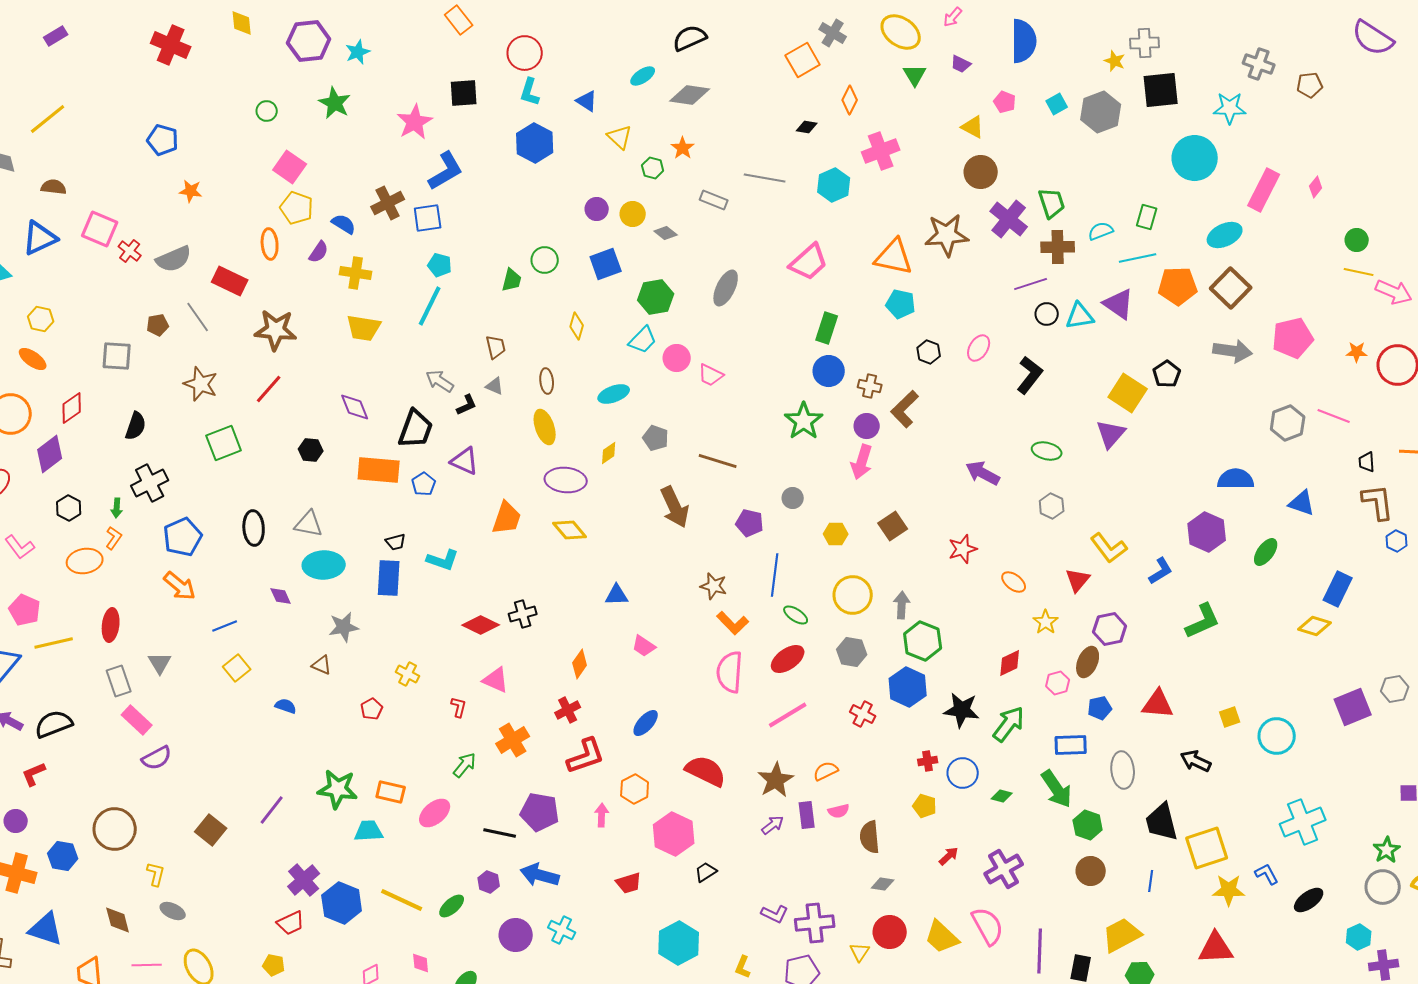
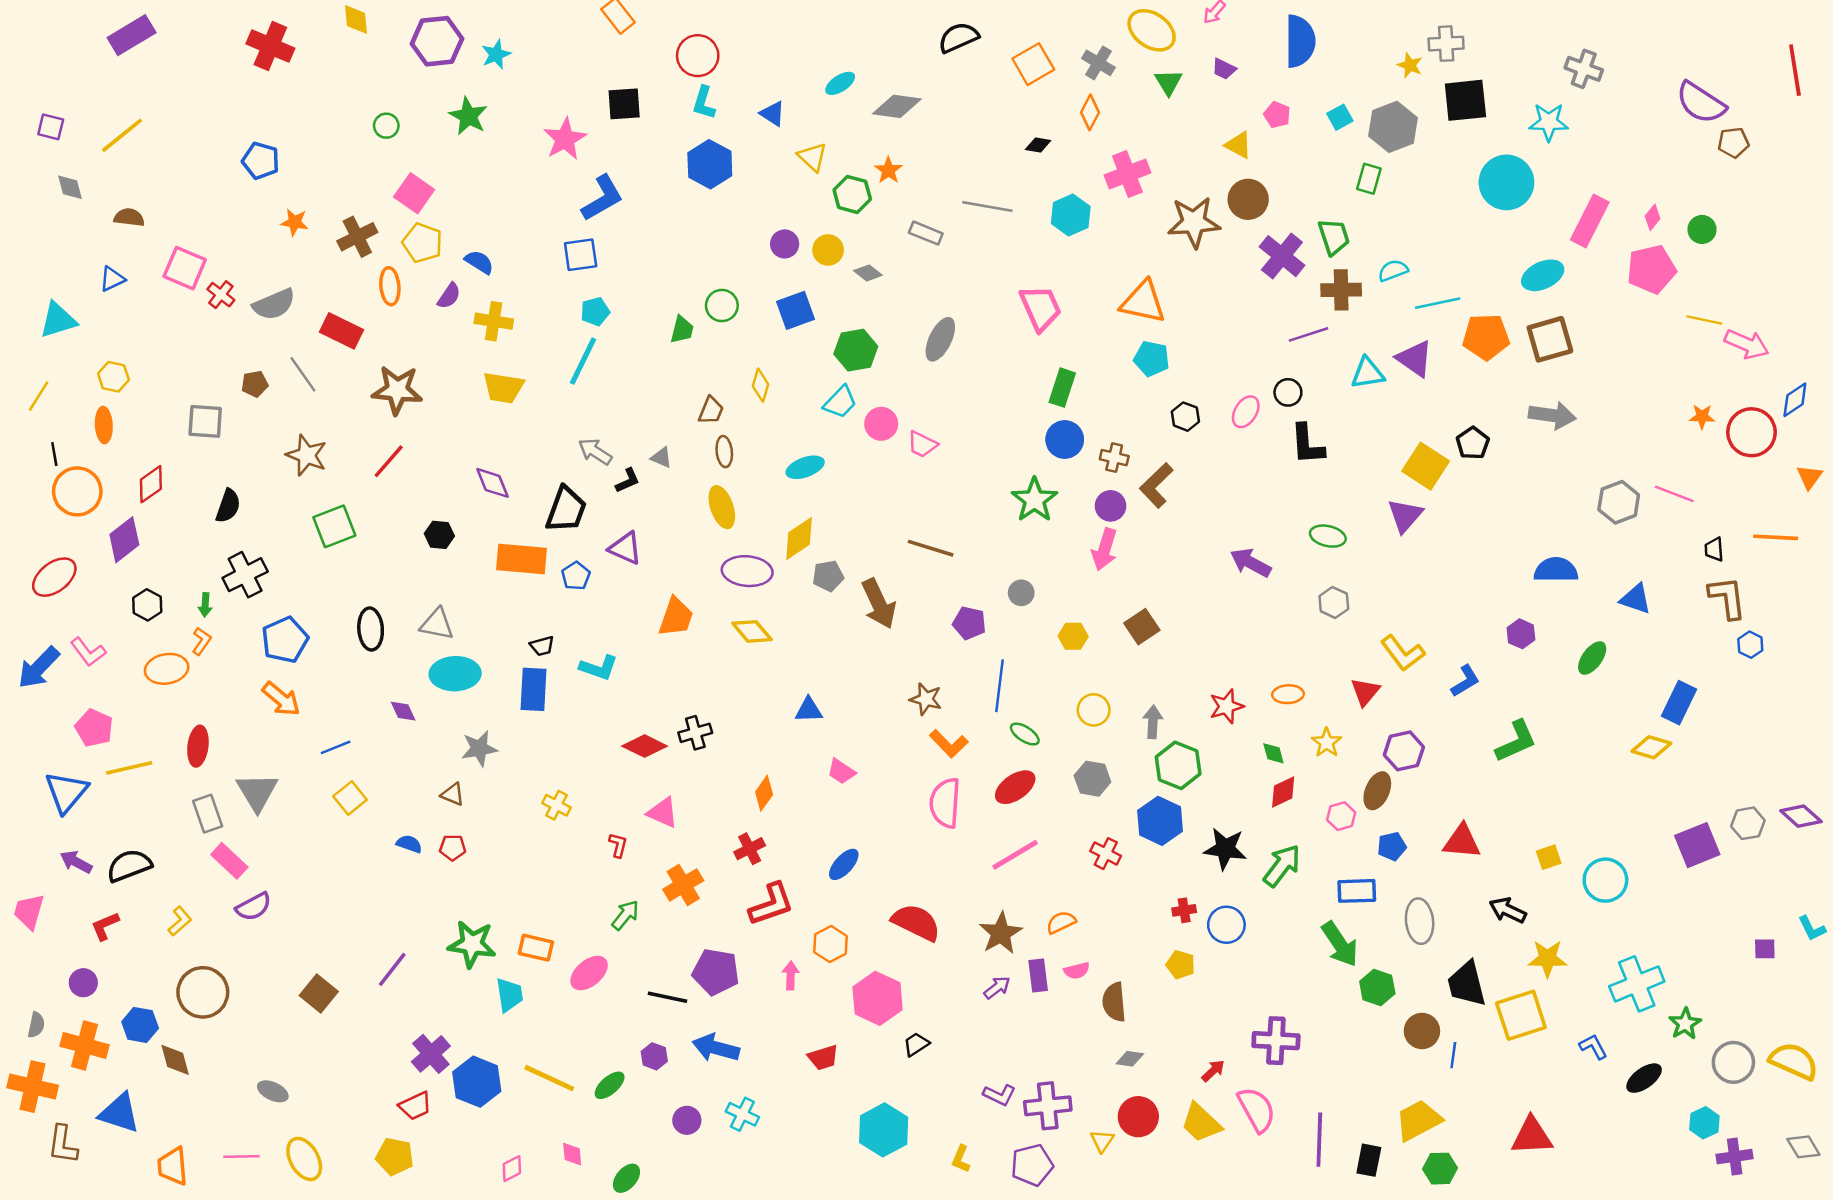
gray cross: (833, 33) -> (1098, 63), moved
purple rectangle: (56, 36) -> (132, 35), size x1.6
black semicircle: (690, 38) -> (958, 38), moved
purple semicircle: (1373, 38) -> (1701, 103), moved
brown pentagon: (1310, 85) -> (1733, 143), moved
green hexagon: (653, 168) -> (852, 194), size x1.4
brown cross: (388, 203) -> (357, 237), moved
green rectangle: (1147, 217) -> (1369, 179), moved
brown star: (947, 235) -> (1194, 222), moved
blue triangle: (40, 238) -> (112, 279), size x0.6
green circle: (1357, 240) -> (1702, 229), moved
pink trapezoid: (809, 262) -> (1041, 308), turned -72
cyan pentagon: (440, 265) -> (595, 312), turned -30
brown square: (1231, 288) -> (1550, 339), turned 30
black circle: (1047, 314) -> (1288, 392), moved
pink pentagon: (1293, 338) -> (1651, 269), moved
brown trapezoid: (496, 347) -> (711, 411), moved, turned 35
orange ellipse: (33, 359) -> (104, 425), turned 52
black L-shape: (1030, 375) -> (1307, 444), turned 138
gray pentagon: (656, 438) -> (828, 576), moved, turned -30
yellow diamond: (609, 453) -> (799, 538), size x1.6
purple hexagon: (1207, 532) -> (1521, 634), size x0.6
red star: (963, 549) -> (1226, 706), moved
orange ellipse: (1014, 582) -> (1288, 694), turned -40
yellow circle: (853, 595) -> (1094, 710), size x0.7
gray triangle: (160, 663) -> (257, 792), size x1.5
red pentagon: (372, 709) -> (453, 848), moved, turned 30
green diamond: (1002, 796) -> (1273, 753), moved, turned 60
cyan trapezoid: (369, 831) -> (509, 995), turned 84
green star: (1387, 850) -> (1685, 1024), moved
red arrow: (949, 856) -> (1213, 1071), moved
purple cross: (1004, 869) -> (1276, 1041), turned 33
brown circle: (1091, 871) -> (1422, 1031), moved
yellow L-shape: (156, 874) -> (180, 921), moved, turned 35
yellow star: (1229, 890) -> (1547, 959), moved
brown diamond: (118, 920) -> (175, 1060), moved
purple circle: (516, 935) -> (687, 1120), size x0.7
yellow pentagon: (274, 965) -> (395, 1157), size x1.4

